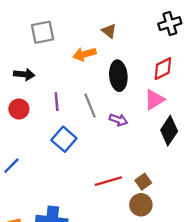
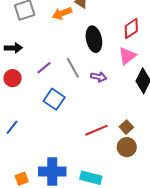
orange arrow: (85, 54) -> (62, 13), moved
purple line: (57, 102) -> (44, 68), turned 63

